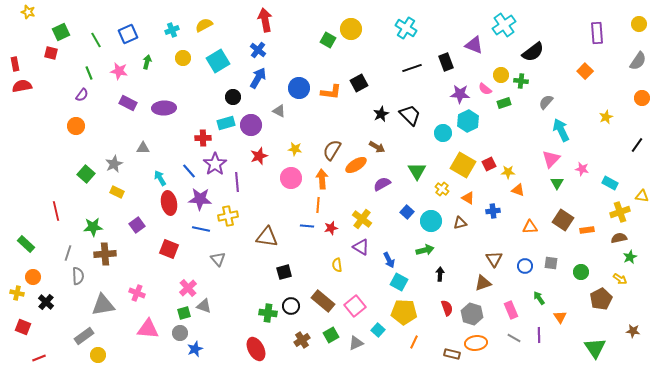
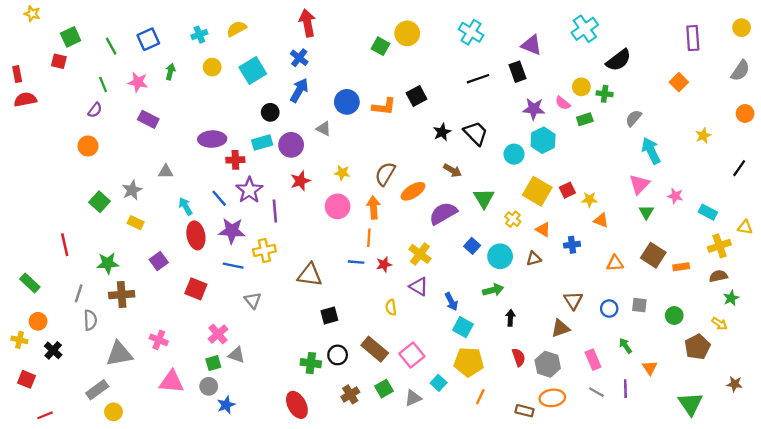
purple triangle: (474, 45) -> (531, 45), moved
purple ellipse: (164, 108) -> (212, 139), moved
brown arrow: (377, 147) -> (452, 170), moved
purple semicircle: (382, 184) -> (443, 213), size x1.4

